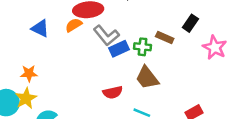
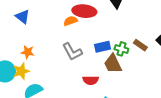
blue triangle: (40, 28) -> (22, 17), moved
gray L-shape: (106, 35) -> (72, 52), moved
brown trapezoid: (147, 78) -> (113, 64), moved

